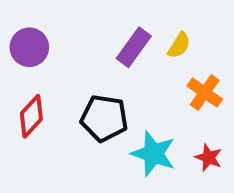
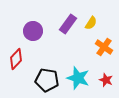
purple circle: (29, 47) -> (33, 31), moved
black pentagon: (104, 118) -> (47, 80), moved

